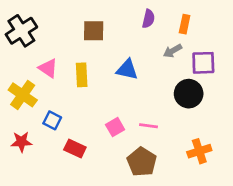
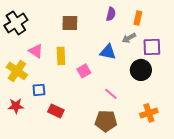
blue triangle: (127, 70) -> (108, 52), moved
blue square: (52, 120) -> (39, 90), turned -32
pink line: (148, 126) -> (111, 94), turned 32
pink square: (115, 127) -> (84, 71), moved
brown pentagon: (142, 162) -> (106, 121), turned -30

